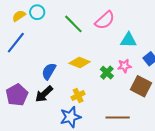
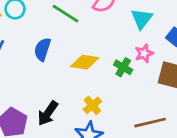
cyan triangle: (128, 40) -> (142, 19), turned -42
blue semicircle: (49, 71) -> (42, 49), moved

